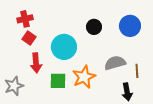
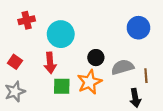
black circle: (94, 27) -> (96, 58), moved
red square: (29, 38) -> (15, 62), moved
cyan circle: (64, 47) -> (61, 34), moved
red arrow: (36, 63) -> (50, 63), moved

